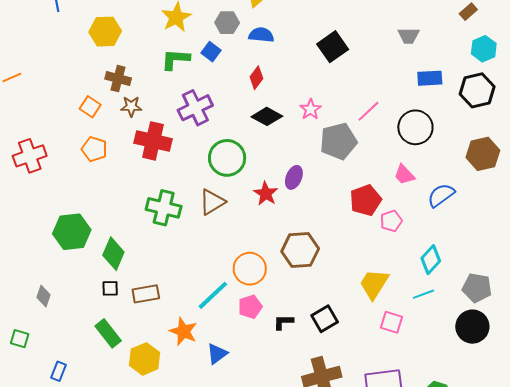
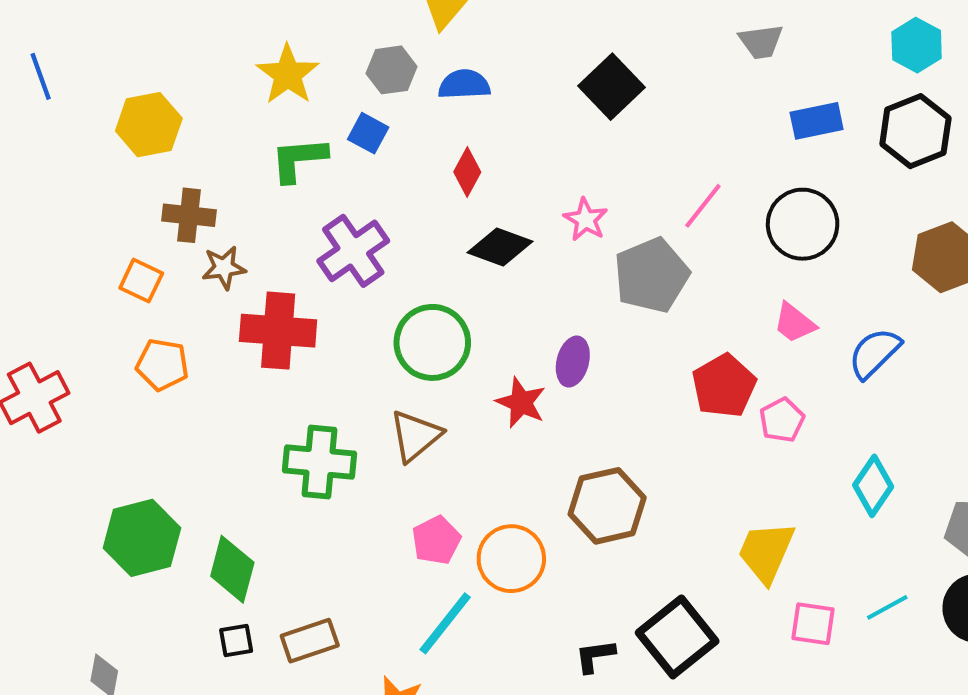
cyan line: (423, 294) -> (887, 607), moved
pink pentagon: (250, 307) -> (436, 540), moved
black square: (325, 319) -> (677, 637), size x1.4

